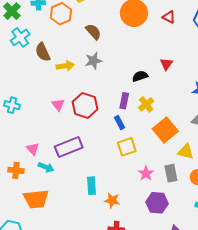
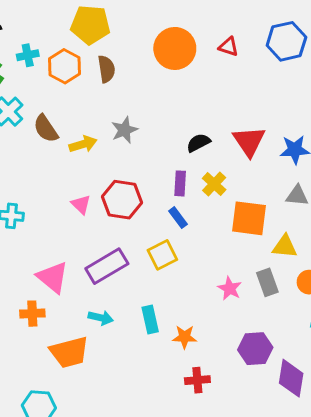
brown semicircle: (93, 32) -> (106, 69), moved, turned 42
red triangle: (166, 64) -> (249, 141), moved, size x1.6
orange square: (165, 130) -> (249, 218), turned -35
yellow square: (127, 147) -> (162, 255), moved
pink triangle: (33, 149) -> (53, 277), size x1.6
cyan arrow: (46, 167) -> (101, 318), moved
purple hexagon: (157, 203) -> (255, 349), moved

